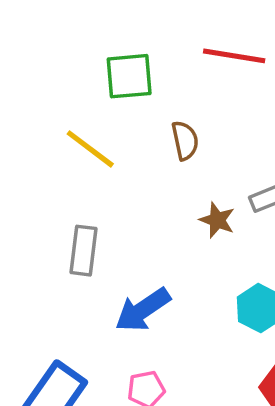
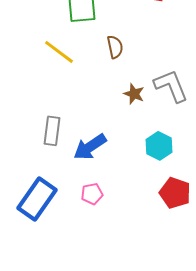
gray rectangle: (83, 251) -> (52, 131), moved

